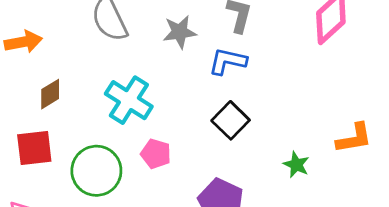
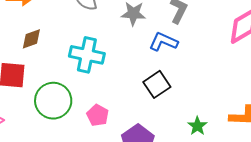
cyan cross: (129, 100) -> (87, 55), turned -32
pink pentagon: (156, 154) -> (98, 115), moved

